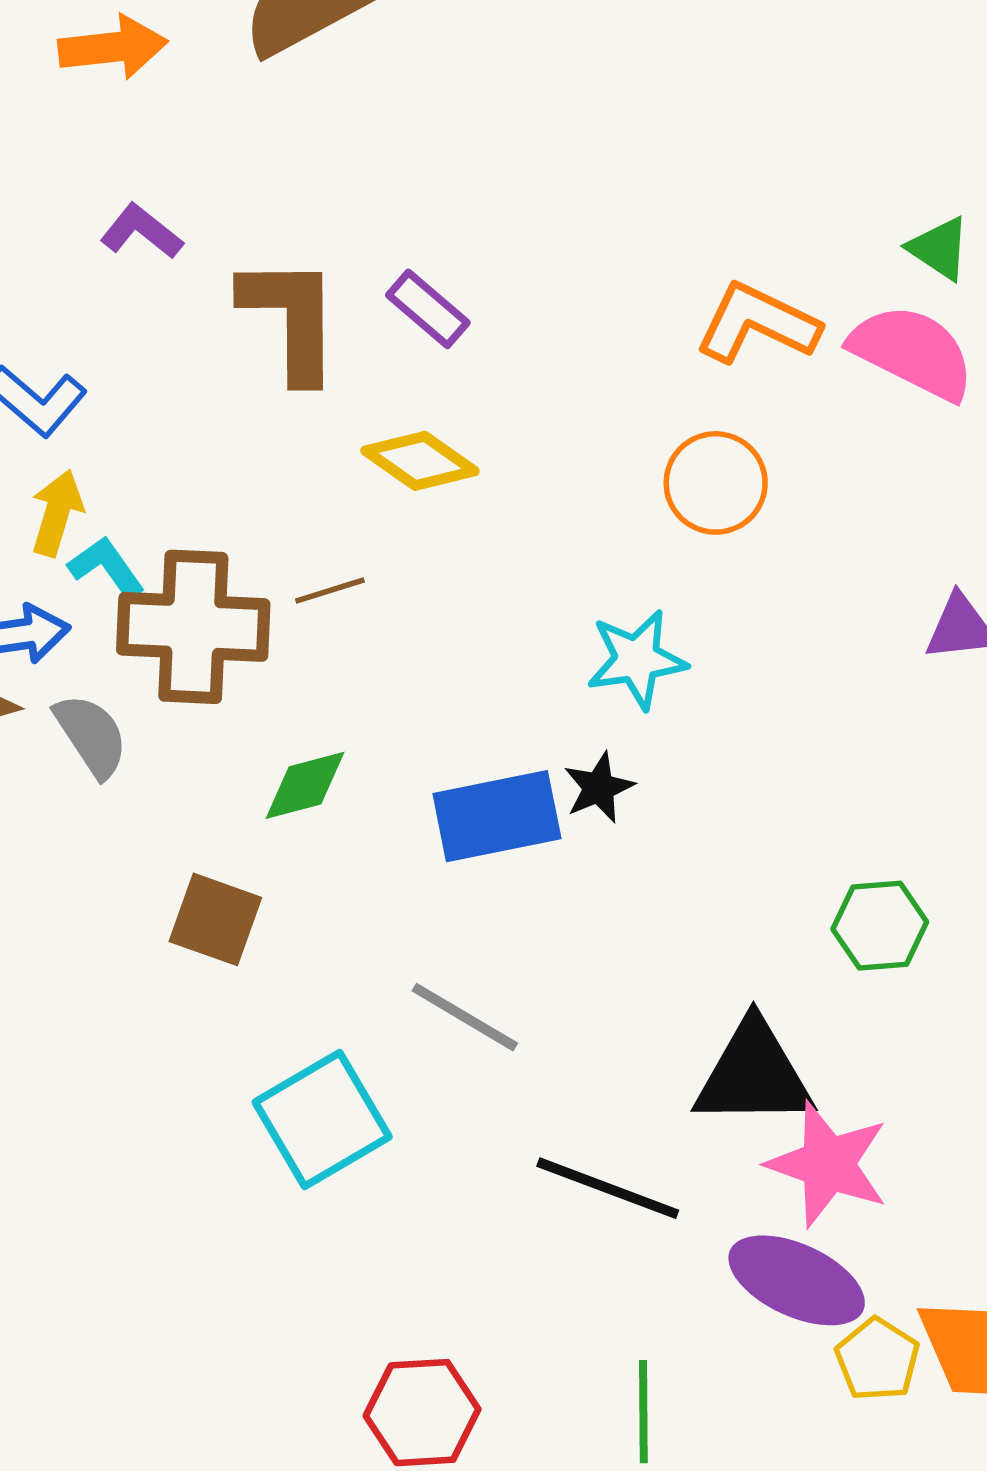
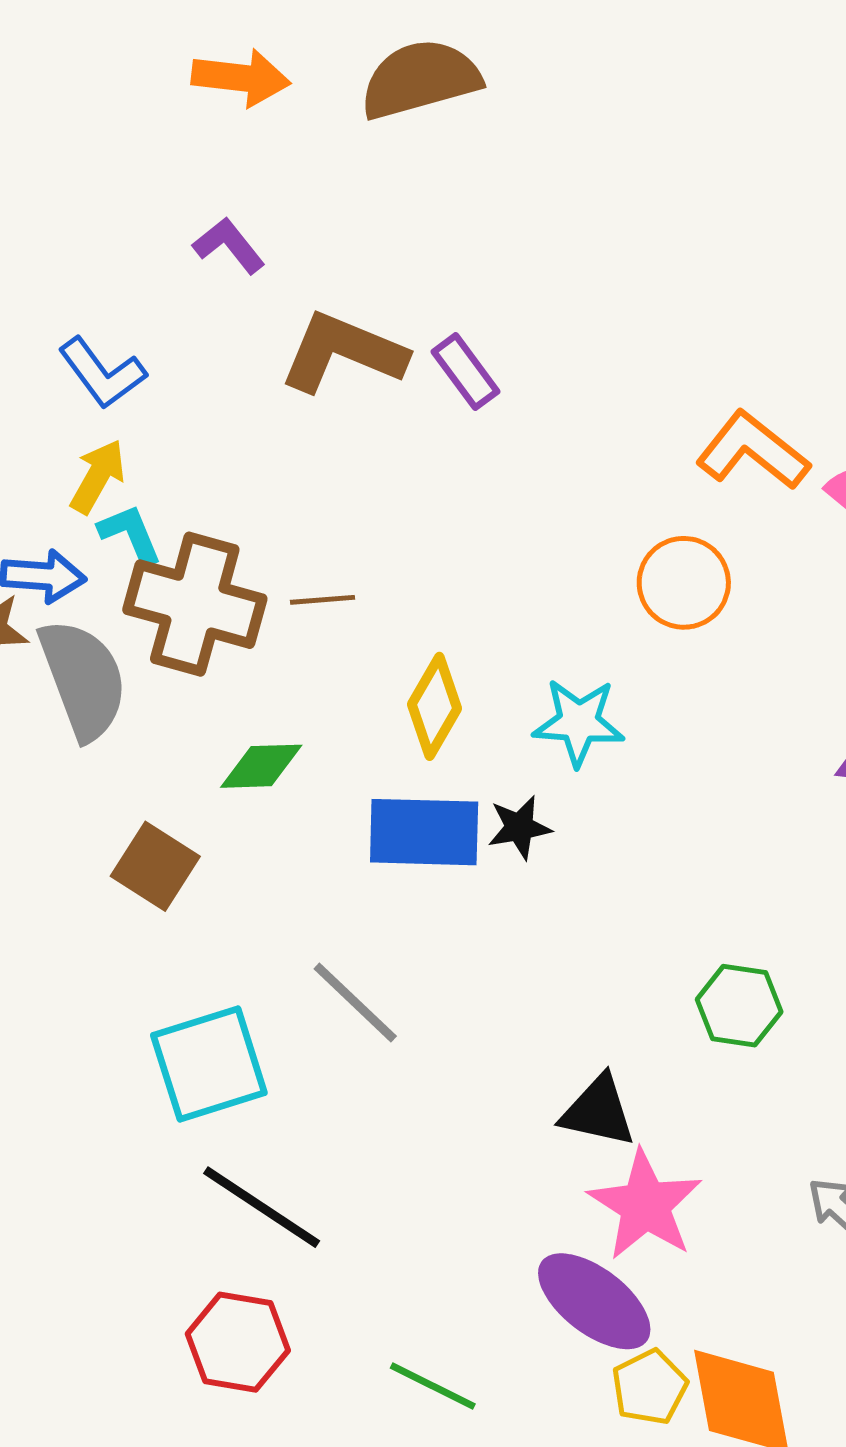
brown L-shape: (291, 318) -> (343, 352), turned -80
yellow diamond: (420, 461) -> (435, 706), moved, turned 72
gray semicircle: (91, 735) -> (83, 679), size x1.5
black triangle: (754, 1074) -> (598, 1111), size x0.7
black line: (608, 1188) -> (262, 1207), moved
green line: (643, 1412) -> (433, 1386), turned -76

